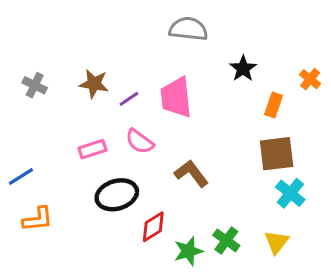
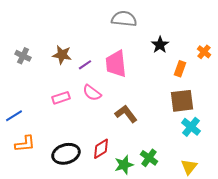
black ellipse: (117, 195) -> (66, 154), moved
yellow triangle: (277, 242) -> (189, 167), moved

